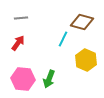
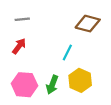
cyan line: (63, 39) -> (67, 52), moved
yellow hexagon: (86, 60) -> (80, 80), moved

